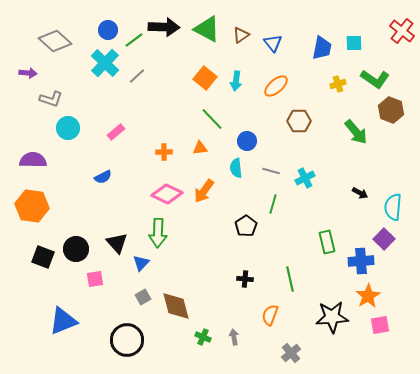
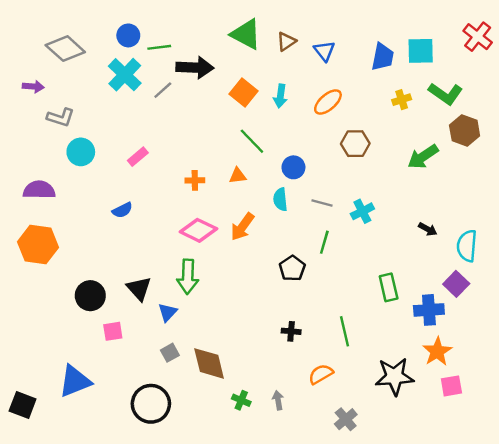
black arrow: (164, 27) -> (195, 68), moved
green line: (134, 40) -> (159, 47), turned 30
cyan square: (354, 43) -> (421, 51), size x1.4
green arrow: (356, 132) -> (423, 157), turned 96
black square: (43, 257) -> (23, 405), moved
orange semicircle: (270, 315) -> (321, 374), turned 40

